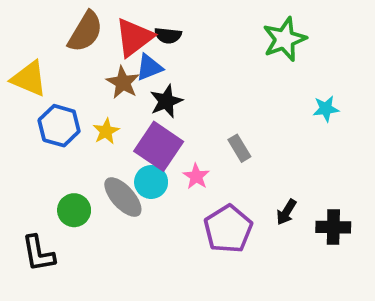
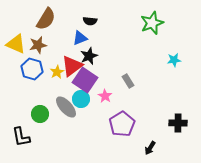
red triangle: (134, 37) -> (72, 66), moved
brown star: (123, 82) -> (38, 45), moved, turned 30
black arrow: (286, 212) -> (150, 148), moved

